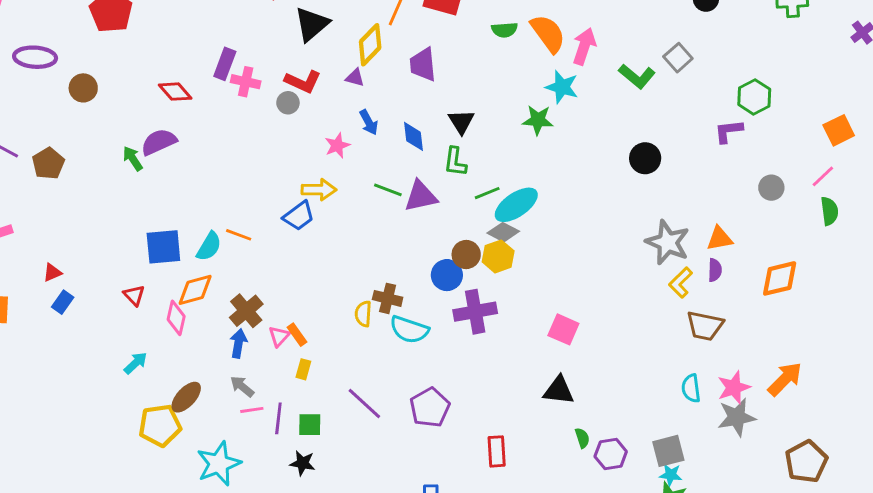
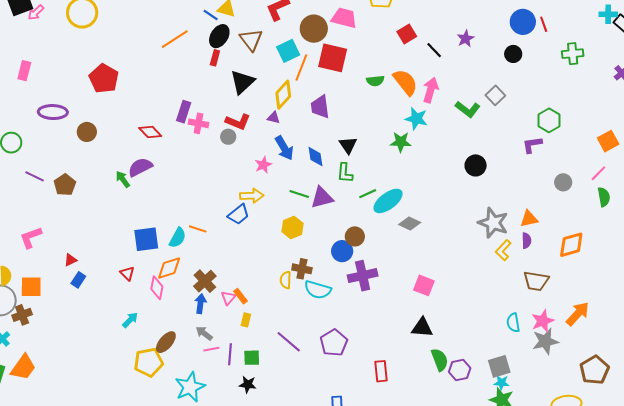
blue arrow: (369, 122) -> (284, 148), size x1.4
gray diamond: (503, 232) -> (410, 224), moved
yellow hexagon: (498, 256) -> (292, 227), moved
brown trapezoid: (705, 326) -> (536, 281), moved
green semicircle: (582, 438) -> (440, 360), size x1.6

